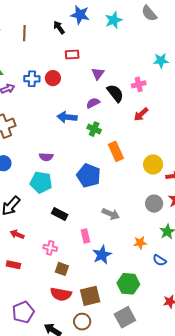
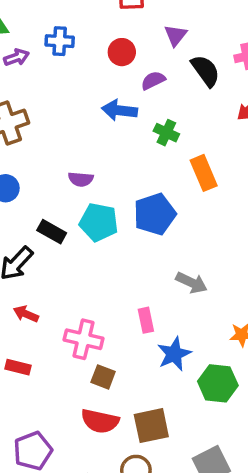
red circle: (53, 78) -> (122, 52), moved
purple semicircle: (93, 103) -> (153, 80), moved
blue pentagon: (89, 176) -> (155, 214), turned 30
cyan pentagon: (41, 182) -> (99, 222), moved
black rectangle: (60, 214) -> (52, 232), moved
pink cross: (50, 248) -> (84, 339), size x1.5
green hexagon: (128, 284) -> (218, 383), moved

